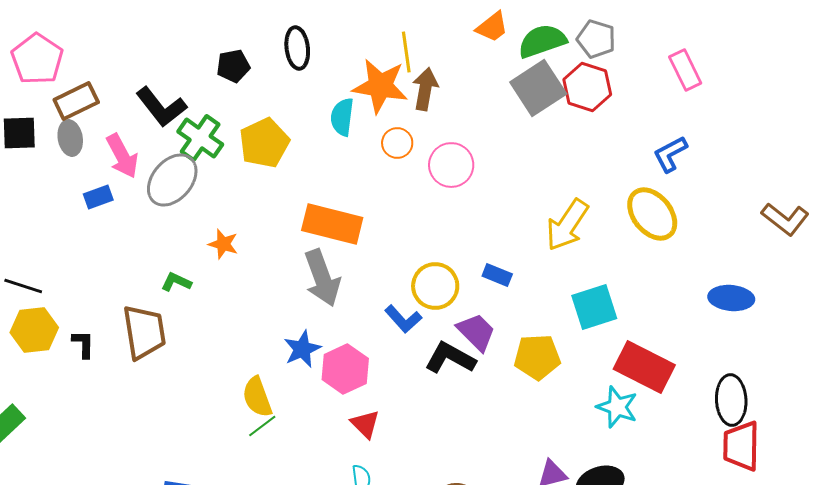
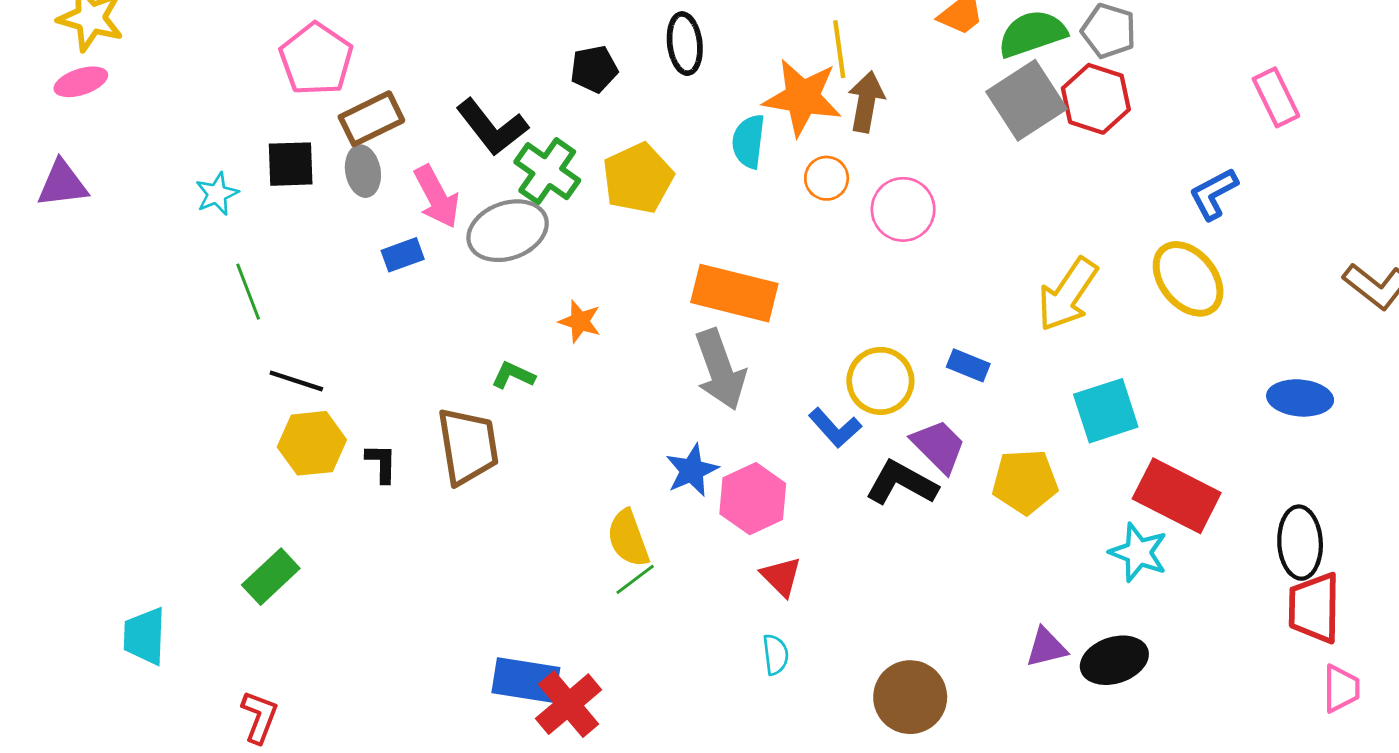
pink rectangle: (685, 70) -> (1276, 97), moved
gray ellipse: (172, 180) -> (508, 231), turned 30

